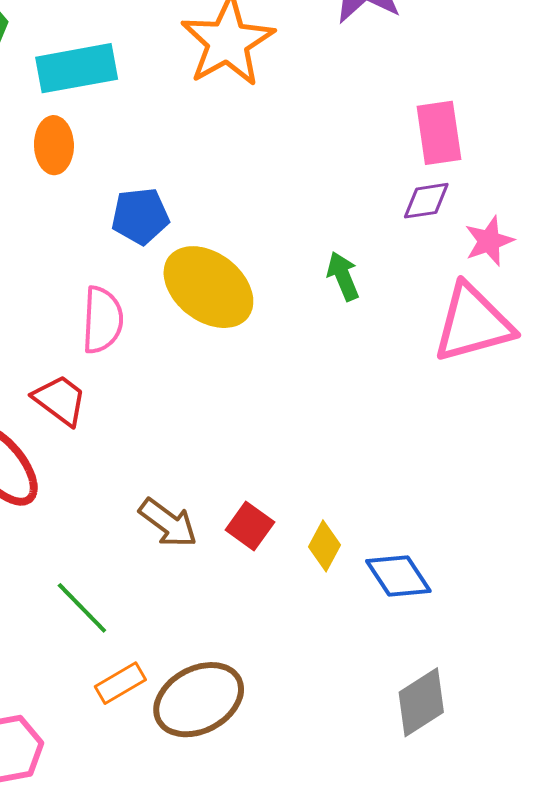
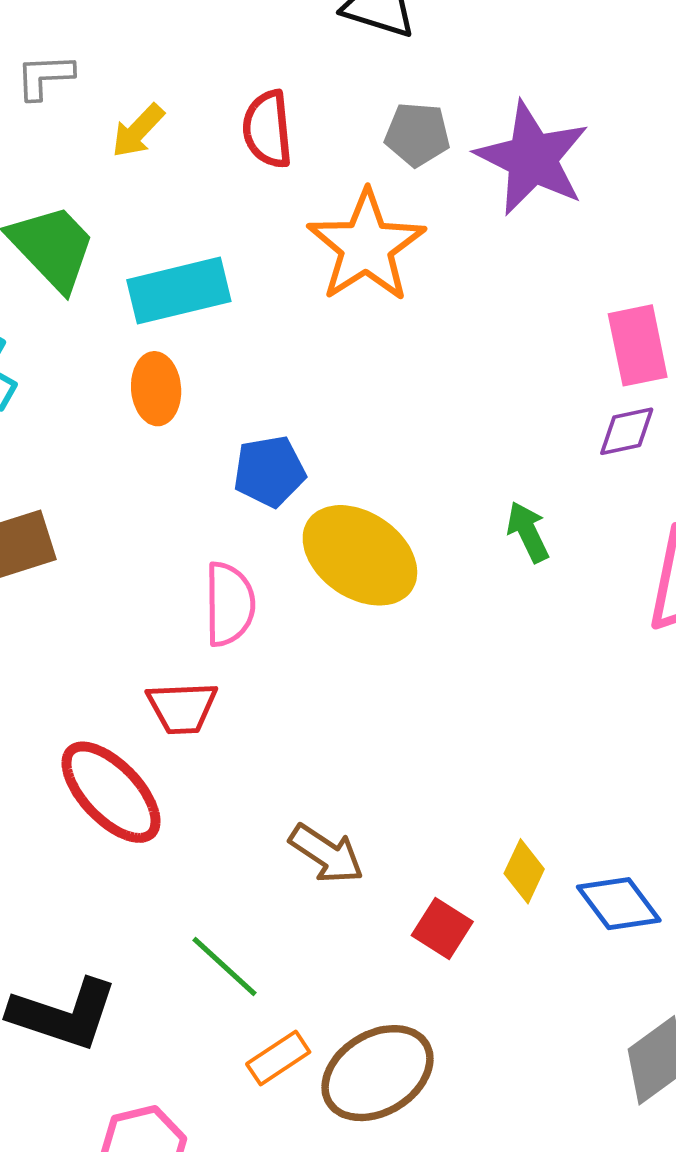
red trapezoid: (60, 400) -> (182, 708), turned 144
red square: (250, 526) -> (442, 928), moved

